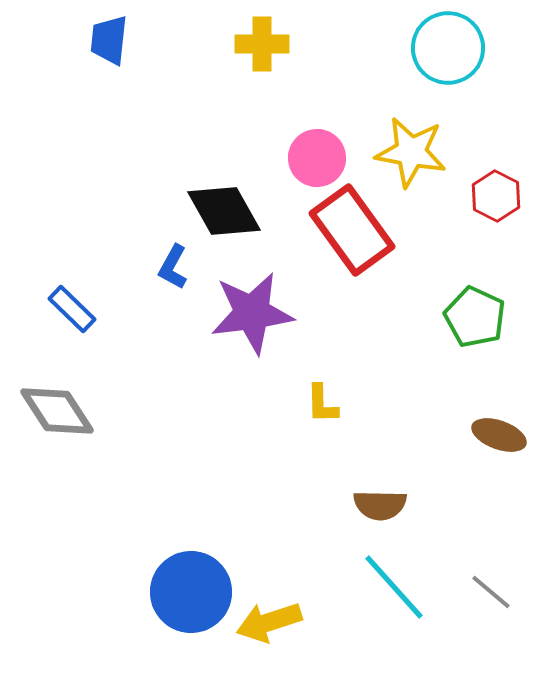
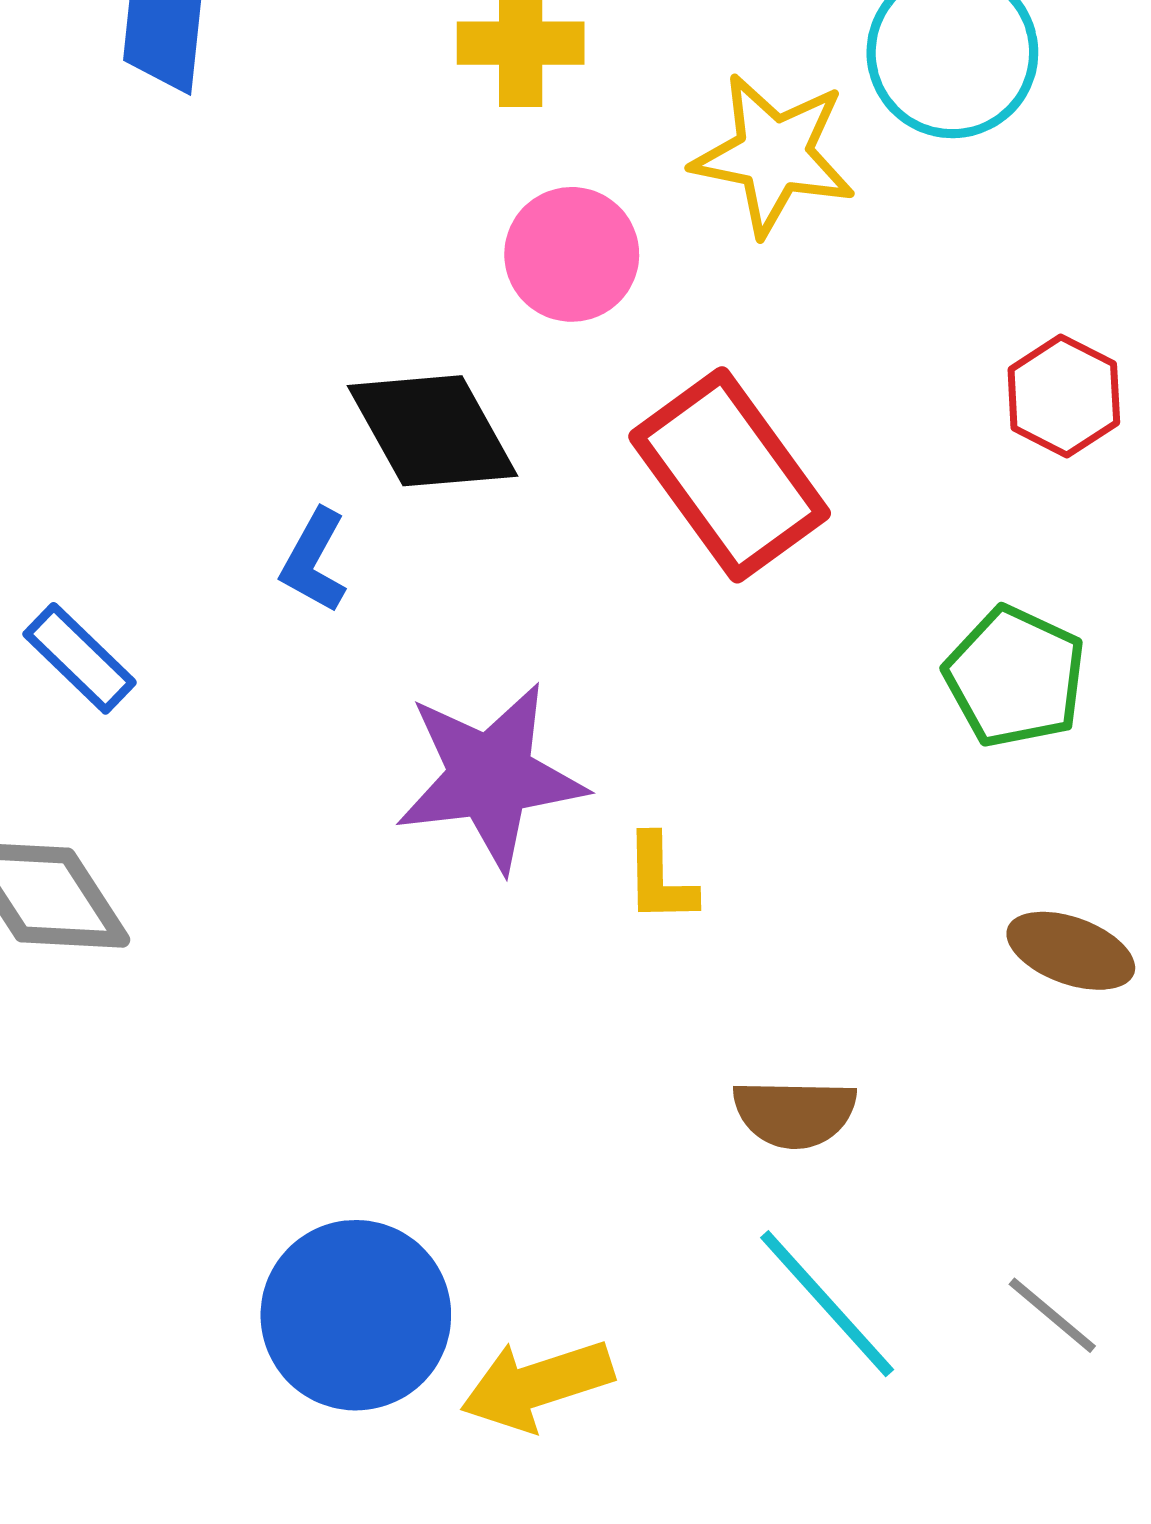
yellow star: (411, 152) -> (774, 155), moved
pink circle: (317, 158) -> (572, 254), moved
purple star: (252, 313) -> (490, 777), moved

